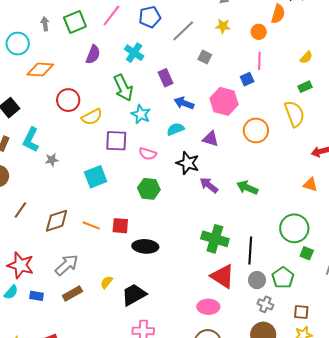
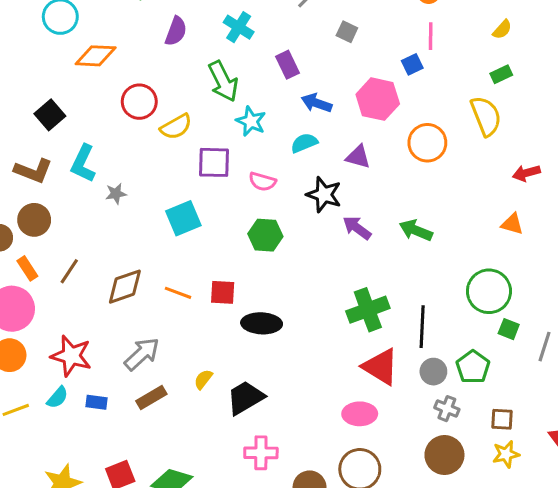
green cross: (215, 239) -> (368, 310), turned -36

